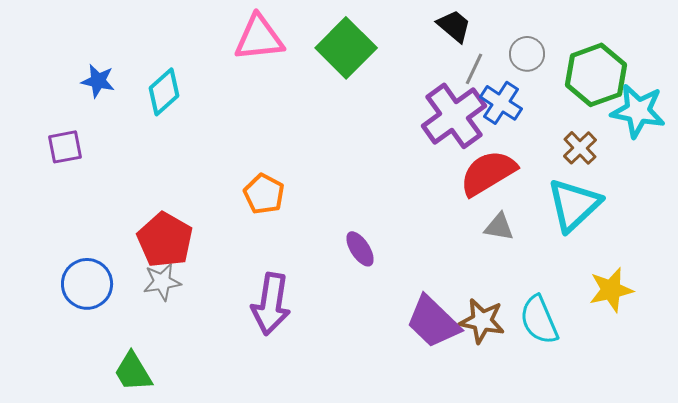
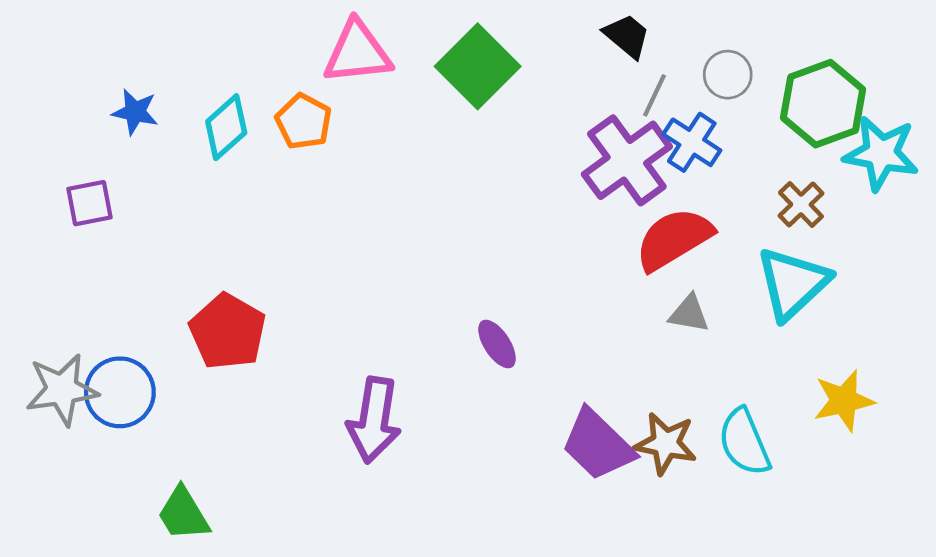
orange pentagon: (264, 194) -> (304, 122), moved
gray star: (162, 282) -> (62, 390), moved, size x1.4

